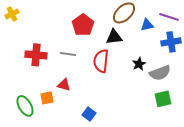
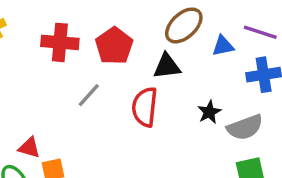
gray line: (68, 54) -> (89, 95), turned -56
red cross: (36, 55) -> (60, 42), moved
red triangle: (64, 85) -> (29, 148), moved

